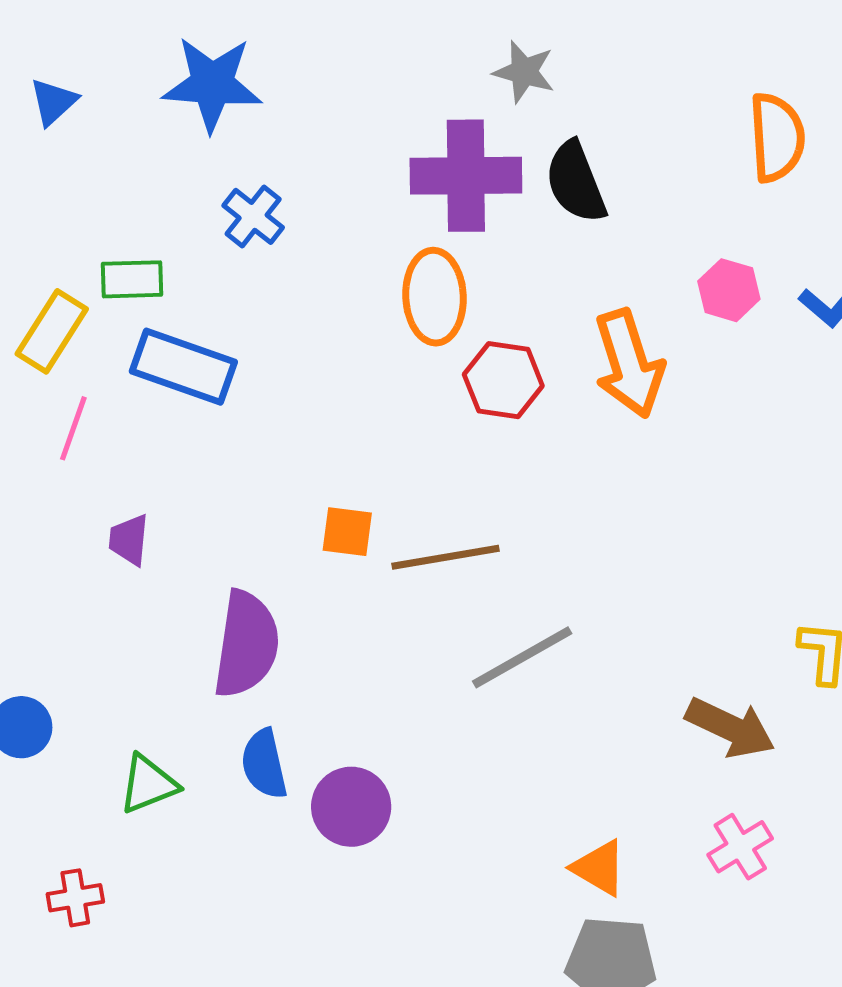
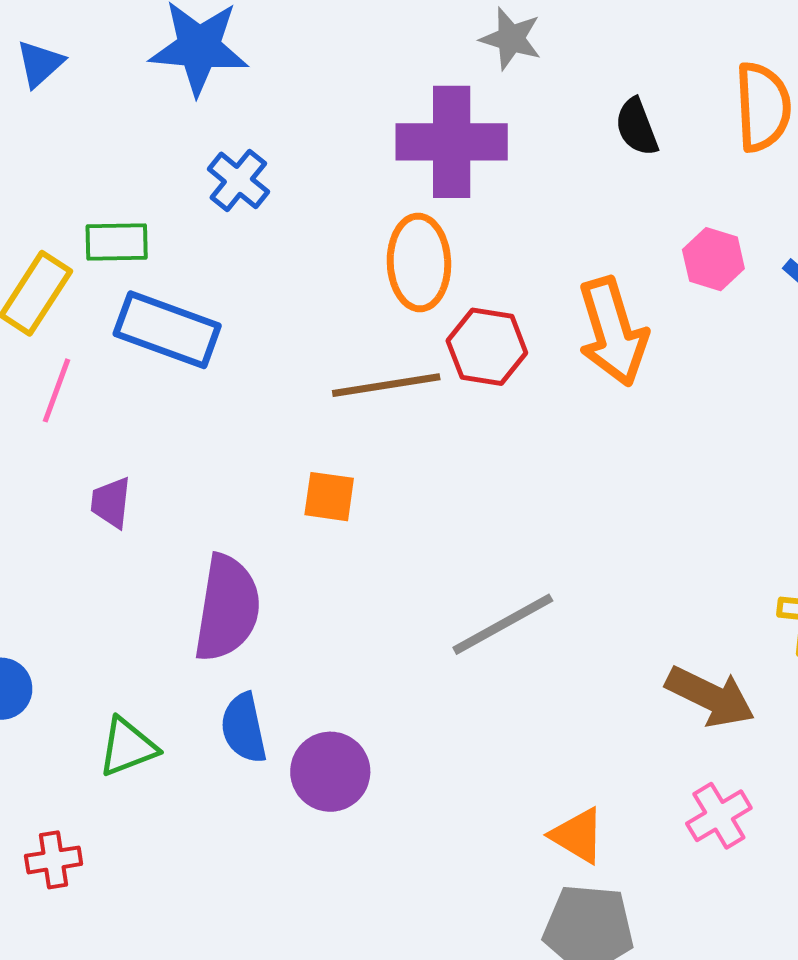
black semicircle: (576, 182) -> (637, 127), moved, size x0.7
brown line: (446, 557) -> (386, 385), moved

